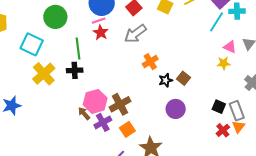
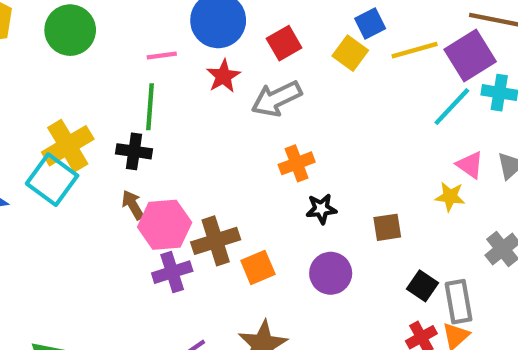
green circle: (55, 17) -> (70, 30), moved
pink line: (99, 21) -> (162, 56), moved
red star: (101, 33) -> (223, 76), moved
cyan square: (32, 44) -> (52, 180), moved
brown square: (184, 78) -> (387, 227), moved, turned 32
brown arrow: (84, 113) -> (133, 205), moved
orange square: (127, 129) -> (258, 267), moved

